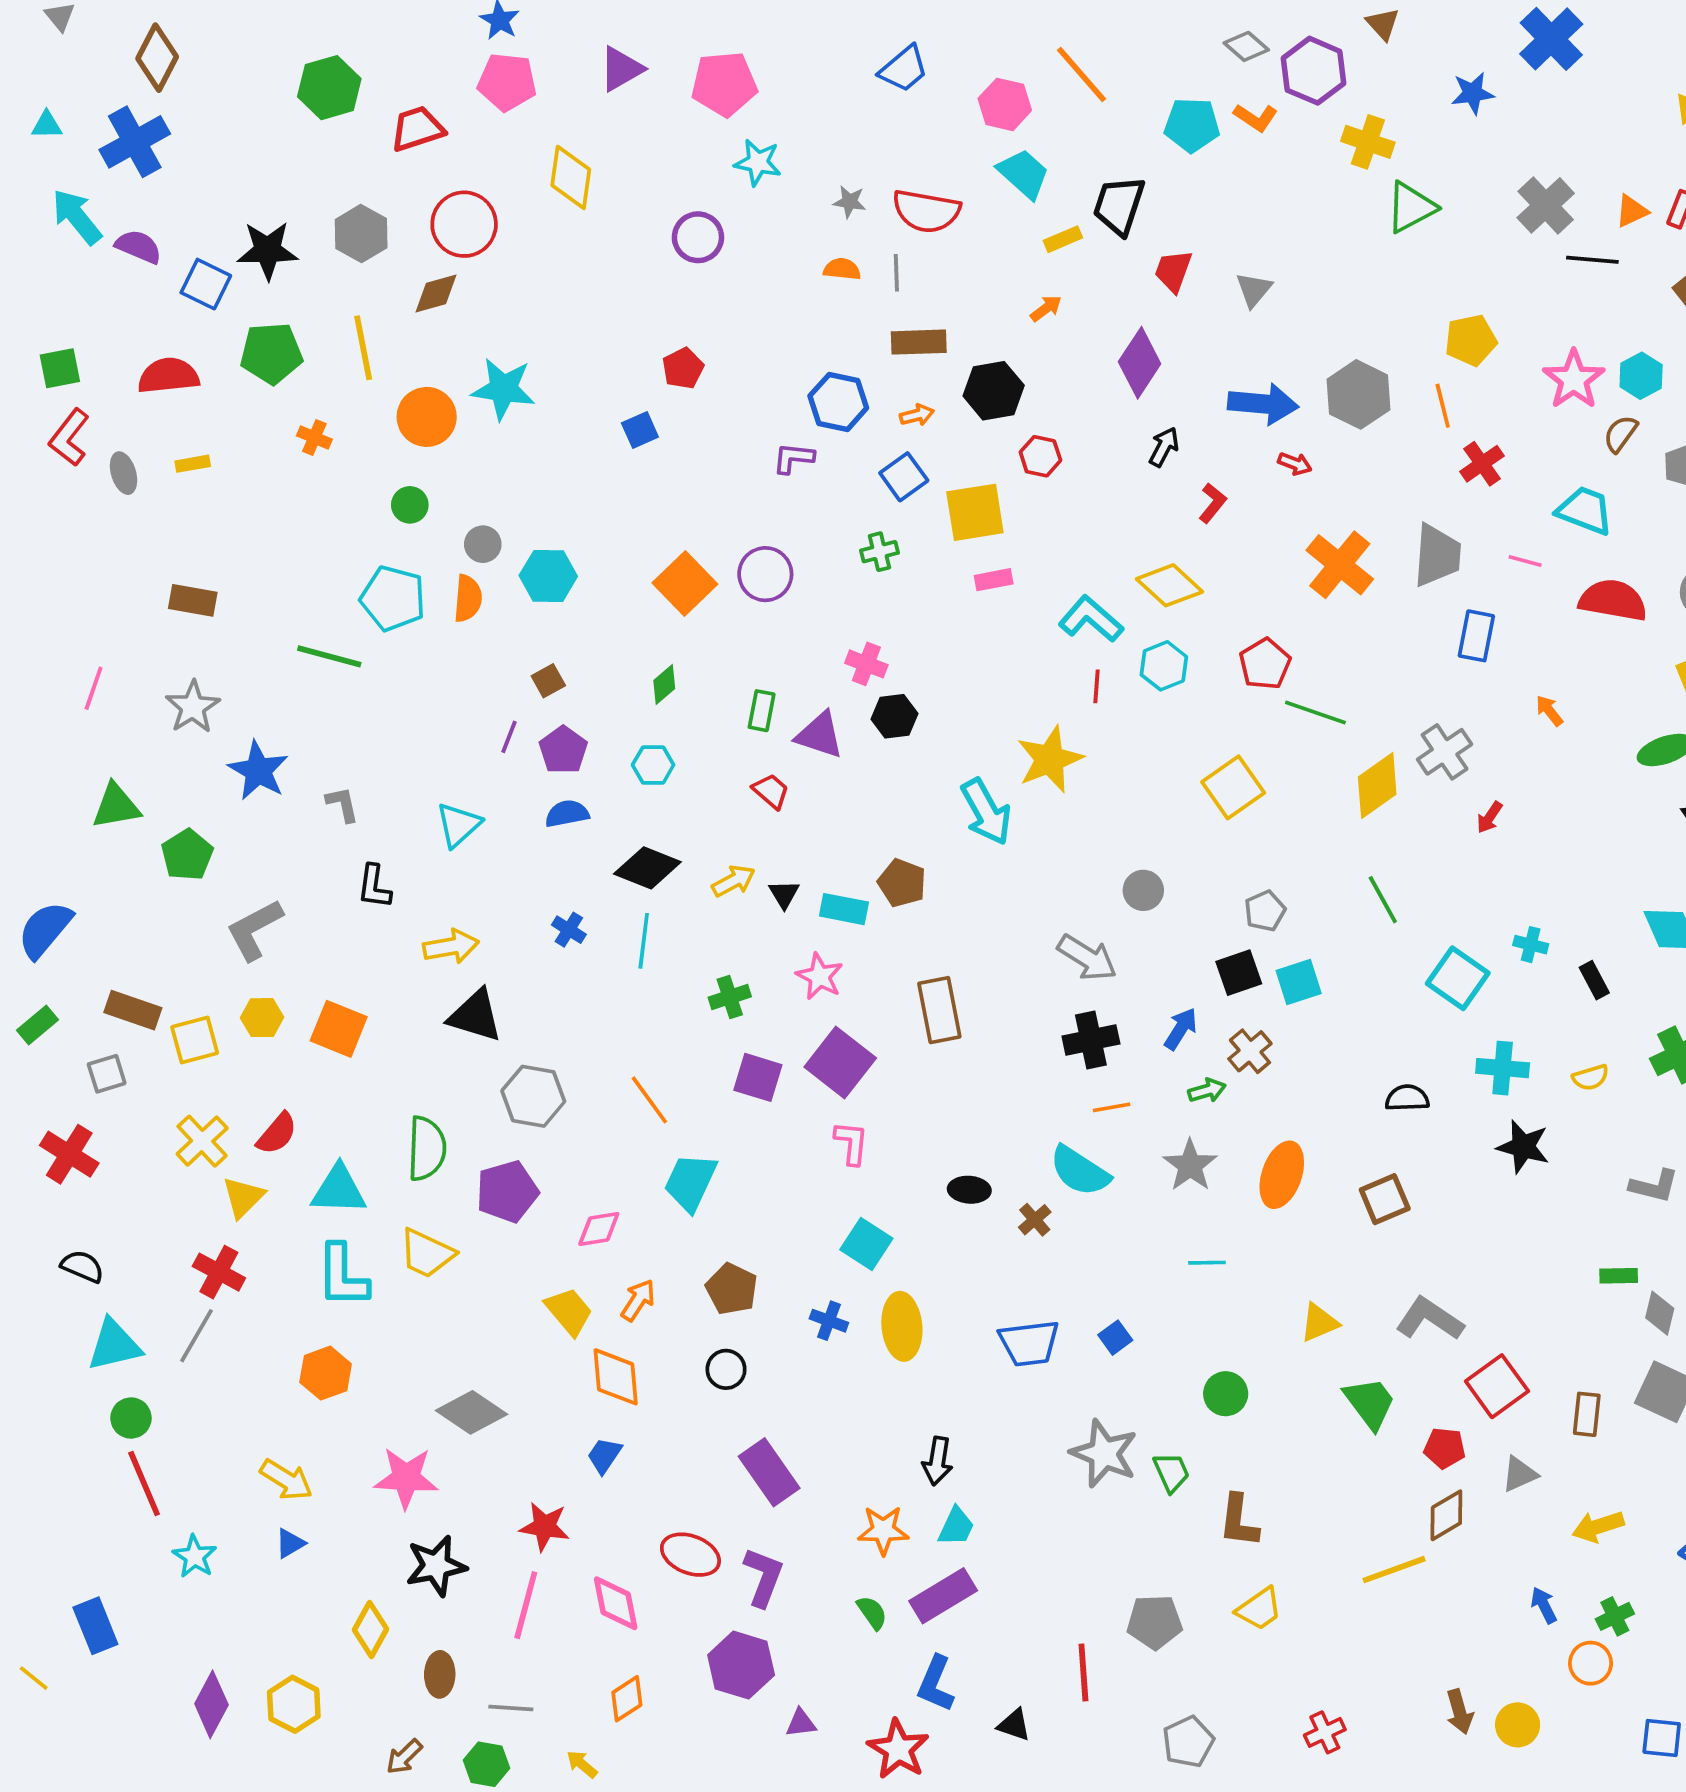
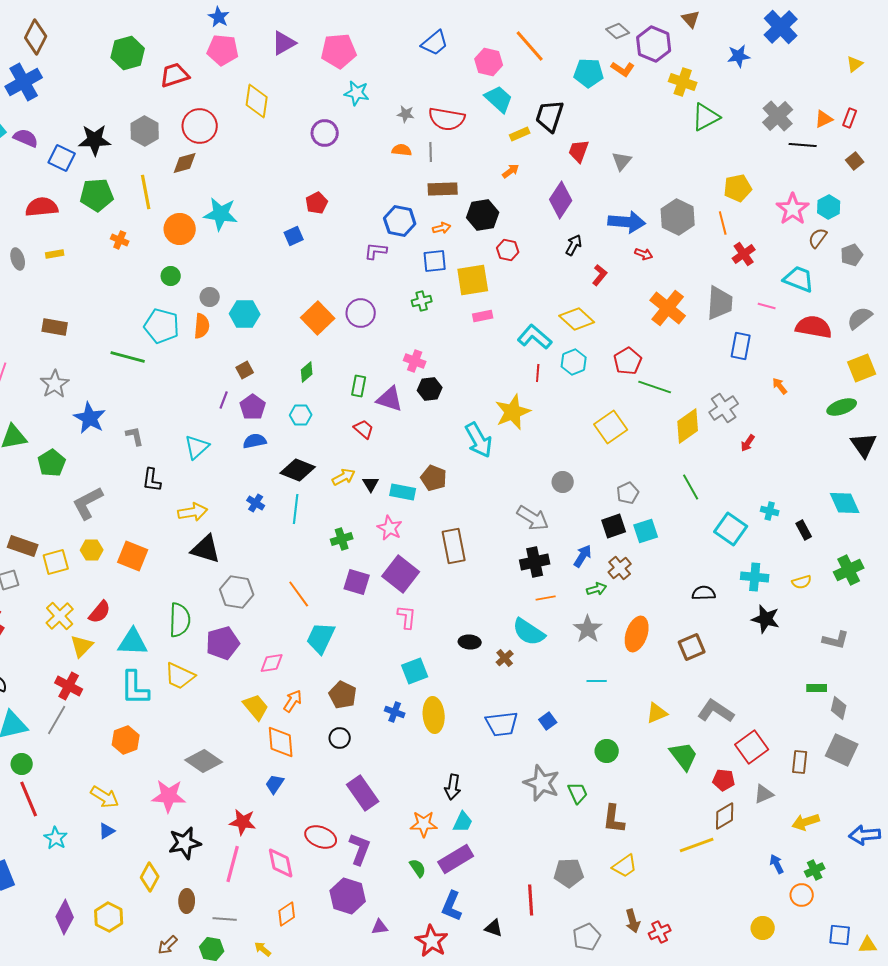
blue square: (904, 477) -> (435, 261), turned 30
cyan square: (866, 1244) -> (415, 671), turned 36
brown arrow: (1460, 1712) -> (633, 921), moved

